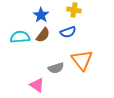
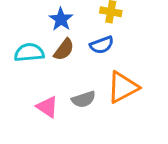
orange triangle: (82, 60) -> (123, 87), turned 40
pink triangle: (37, 85) -> (47, 107), moved

